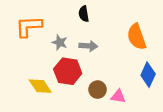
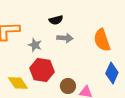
black semicircle: (84, 14) -> (56, 20), turned -96
gray arrow: (88, 46) -> (65, 38), moved

